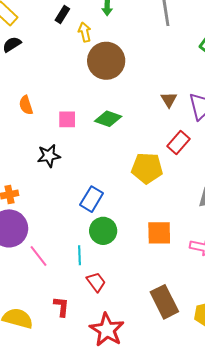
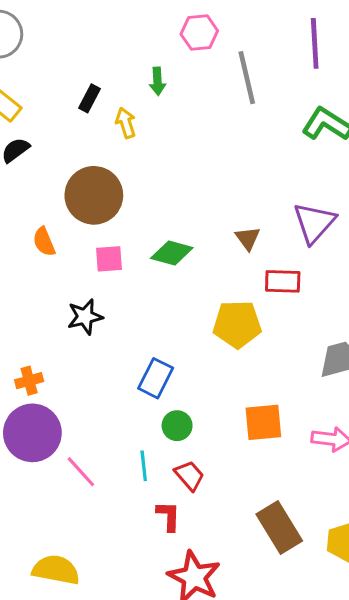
brown circle: (106, 61) -> (94, 195), moved
brown triangle: (169, 100) -> (248, 238), moved
red rectangle: (179, 142) -> (283, 281), turned 55
green circle: (103, 231) -> (177, 426), size x0.7
red trapezoid: (96, 282) -> (189, 476), moved
red L-shape: (61, 307) -> (168, 516), moved

